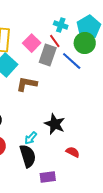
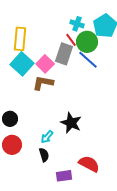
pink square: (32, 43) -> (45, 64), moved
green circle: (85, 43) -> (87, 42), moved
red semicircle: (73, 152) -> (89, 164), moved, size x1.5
black semicircle: (28, 156) -> (44, 155), size x0.6

